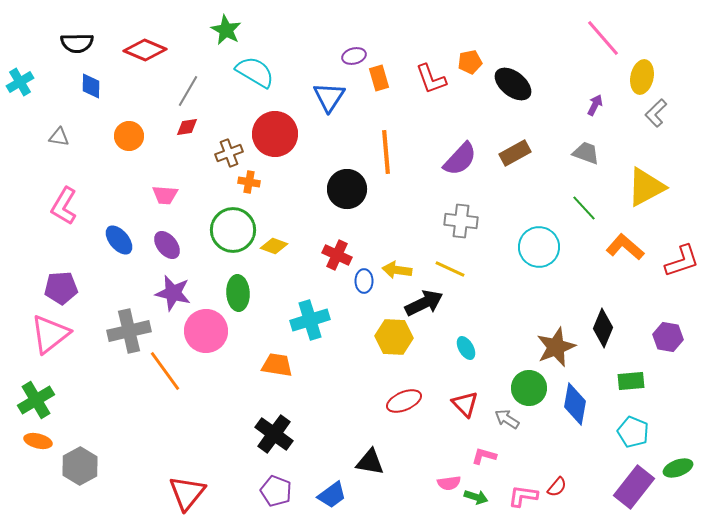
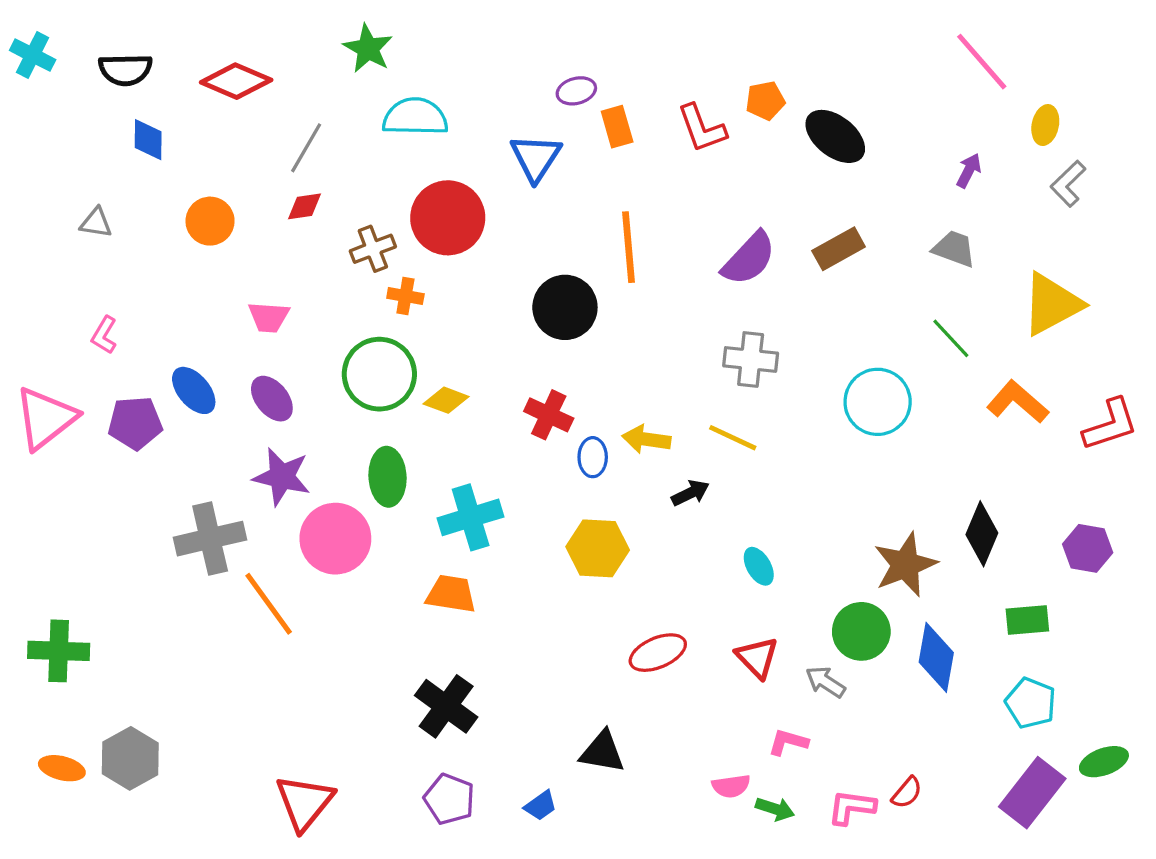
cyan semicircle: (255, 72) -> (415, 117), turned -30
yellow ellipse: (642, 77) -> (1045, 125), size x0.7
cyan cross: (20, 82) -> (33, 55), moved, turned -32
pink L-shape: (64, 206) -> (104, 335), size x0.6
purple pentagon: (61, 288) -> (135, 423), moved
black arrow: (424, 303) -> (690, 493), size x0.6
cyan cross: (310, 320) -> (471, 517), moved
pink triangle: (50, 334) -> (46, 418), moved
yellow hexagon: (394, 337) -> (598, 548), moved
green cross: (36, 400) -> (59, 651), turned 33
orange ellipse: (38, 441) -> (62, 768), moved
blue trapezoid: (332, 495) -> (541, 806), size x0.7

